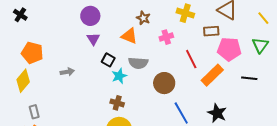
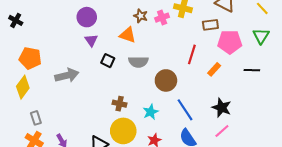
pink cross: (166, 37) -> (162, 18), moved
red line: (191, 59) -> (192, 54), turned 48
gray arrow: (67, 72) -> (67, 75), size x1.6
orange rectangle: (212, 75) -> (214, 69), size x0.6
cyan star: (119, 76) -> (151, 112), moved

